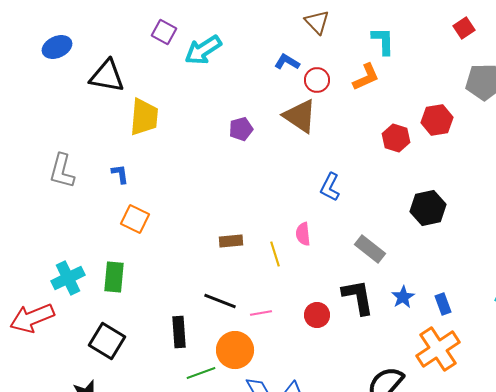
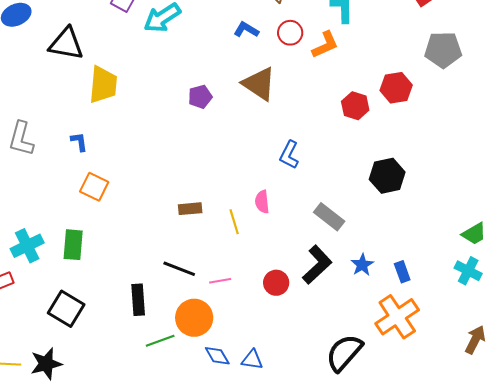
red circle: (317, 80) -> (290, 33), moved
black L-shape: (358, 297) -> (317, 265), turned 57

